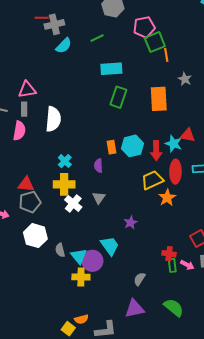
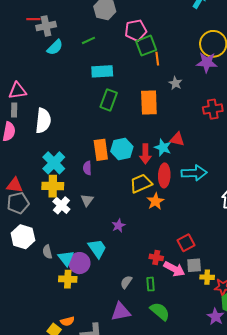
orange rectangle: (112, 147) -> (101, 150), size x1.5
cyan cross: (65, 161) -> (54, 163), size x1.6
green rectangle: (172, 265) -> (150, 284), moved
pink arrow: (187, 265) -> (174, 269), size x1.5

